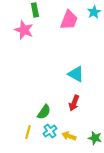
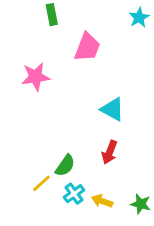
pink trapezoid: (69, 20) -> (87, 47), moved
pink star: (24, 30) -> (36, 77), moved, turned -30
yellow line: (28, 132) -> (41, 183), moved, turned 32

